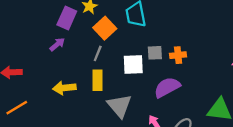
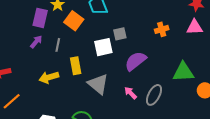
gray line: (98, 53) -> (58, 45), moved
orange cross: (178, 55) -> (162, 29), moved

